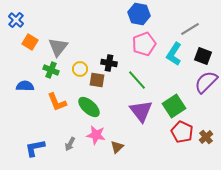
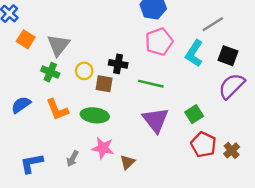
green line: (137, 80) -> (151, 84), turned -35
blue semicircle: (25, 86) -> (21, 105), moved, turned -36
green square: (174, 106) -> (194, 114), size x0.7
green ellipse: (89, 107) -> (95, 115), turned -35

